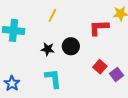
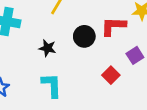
black circle: (71, 46) -> (84, 36), moved
purple square: (116, 75) -> (135, 55), moved

